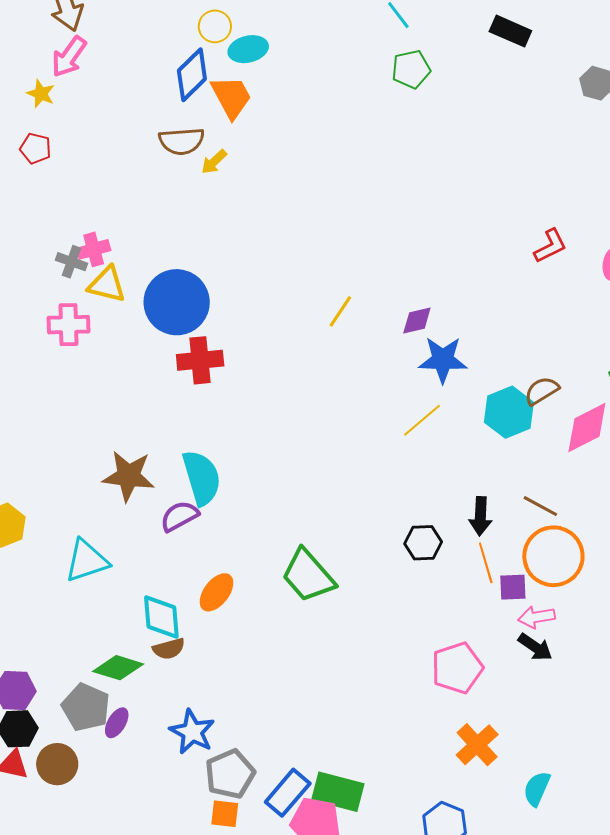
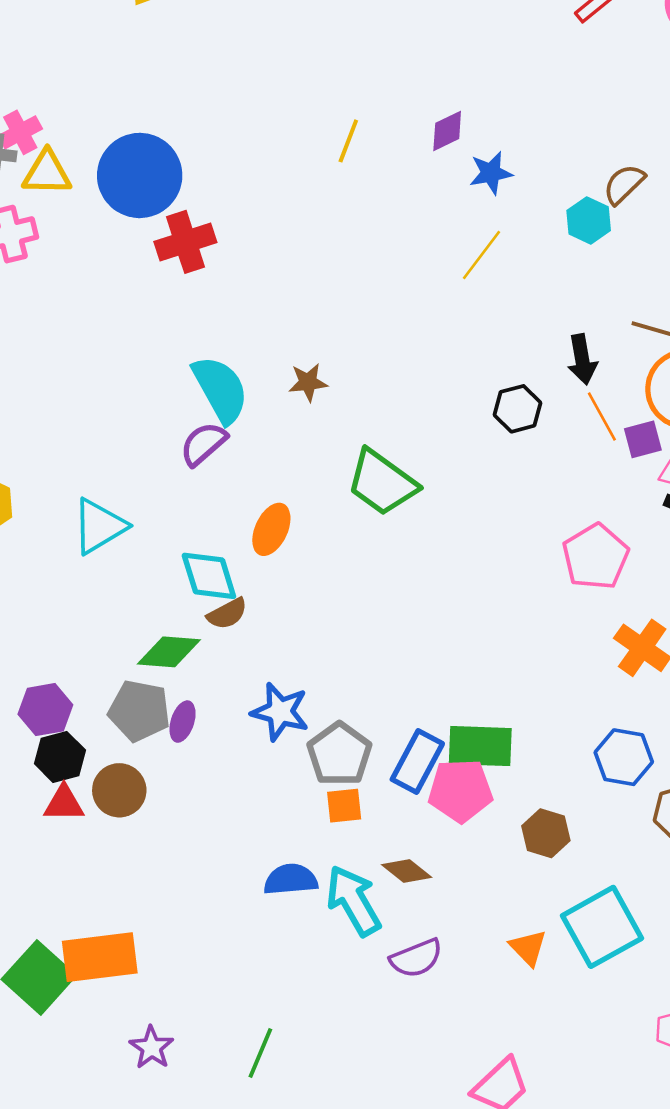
blue star: (443, 360) -> (491, 173), size x0.7
cyan hexagon: (509, 412) -> (589, 220), size x0.7
brown star: (129, 476) -> (308, 382), moved, size x0.6

